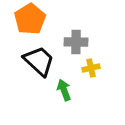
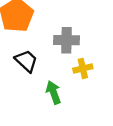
black trapezoid: (39, 61) -> (26, 61), size x0.7

